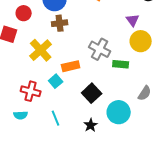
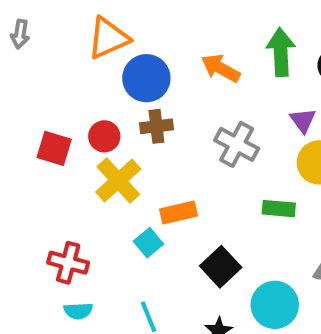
red circle: (24, 13) -> (104, 136), moved
gray cross: (100, 49) -> (237, 144), moved
red cross: (31, 91) -> (68, 263), moved

